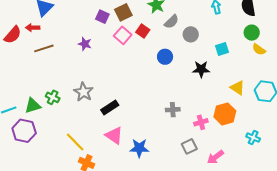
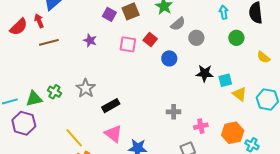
red arrow: (33, 28) -> (39, 21), turned 64
red square: (143, 31) -> (150, 39), moved
green circle: (252, 33) -> (236, 38), moved
pink square: (123, 35) -> (128, 44), moved, turned -36
cyan square: (222, 49) -> (225, 80), moved
orange hexagon: (225, 114) -> (233, 133), moved

